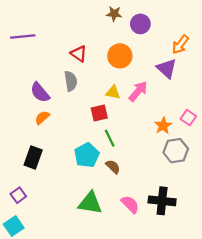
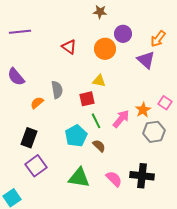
purple circle: (140, 24) -> (123, 34), moved
gray semicircle: (71, 81) -> (57, 90), moved
pink arrow: (138, 91) -> (121, 119), moved
purple semicircle: (40, 92) -> (16, 77), moved
purple square: (18, 195) -> (36, 166), moved, size x1.5

